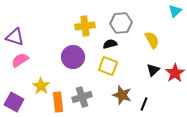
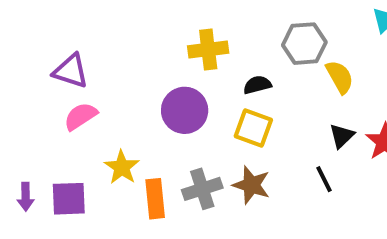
gray hexagon: (121, 23) -> (304, 44), moved
brown star: (122, 95) -> (251, 185), moved
purple square: (14, 102) -> (69, 199), turned -30
black line: (144, 104) -> (324, 179), moved, turned -48

